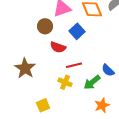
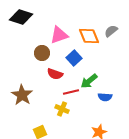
blue semicircle: (108, 70) -> (105, 97), turned -40
green arrow: (92, 82) -> (89, 81), moved

